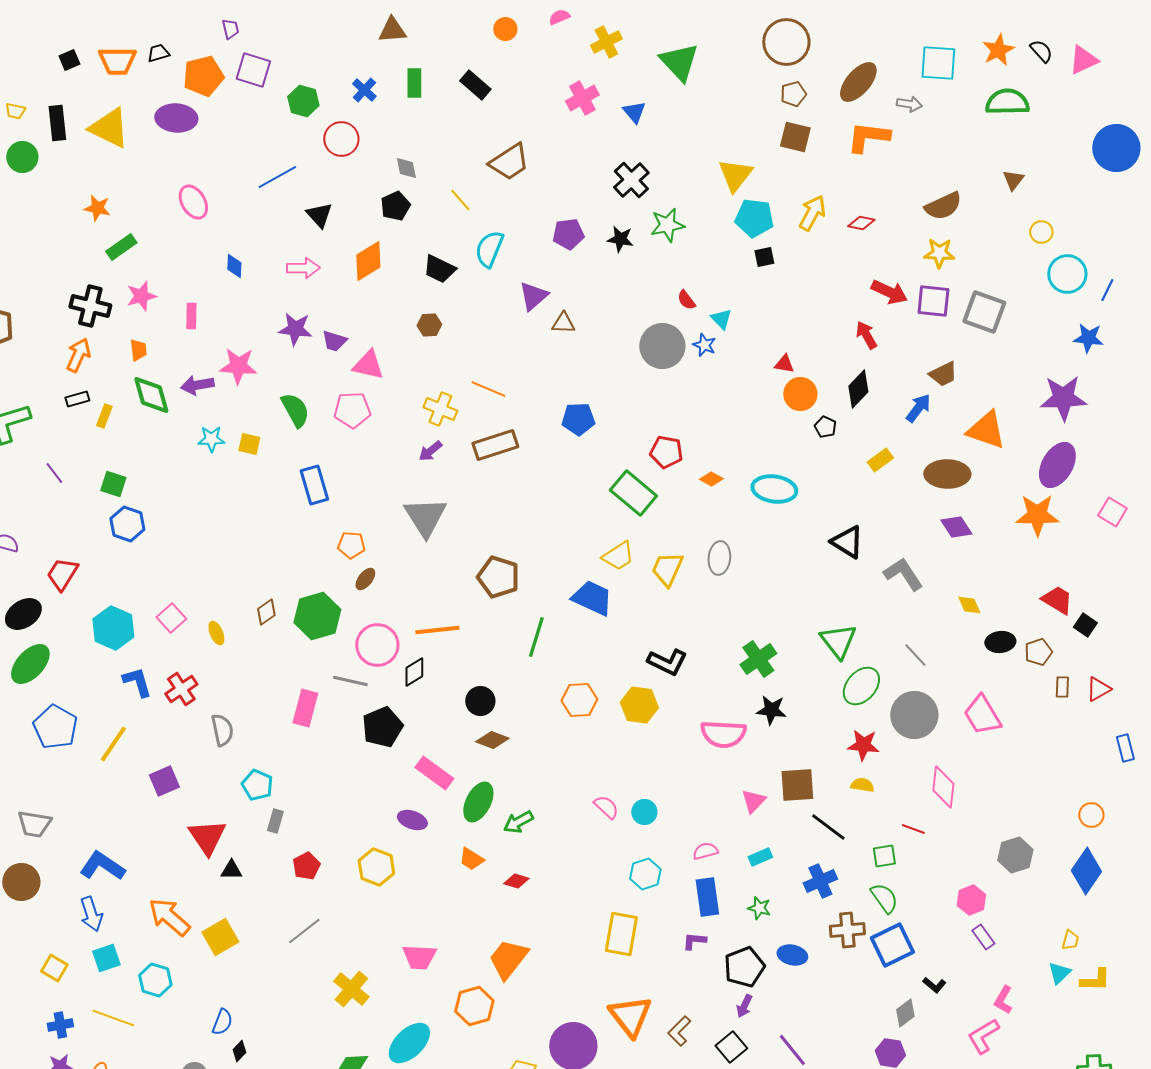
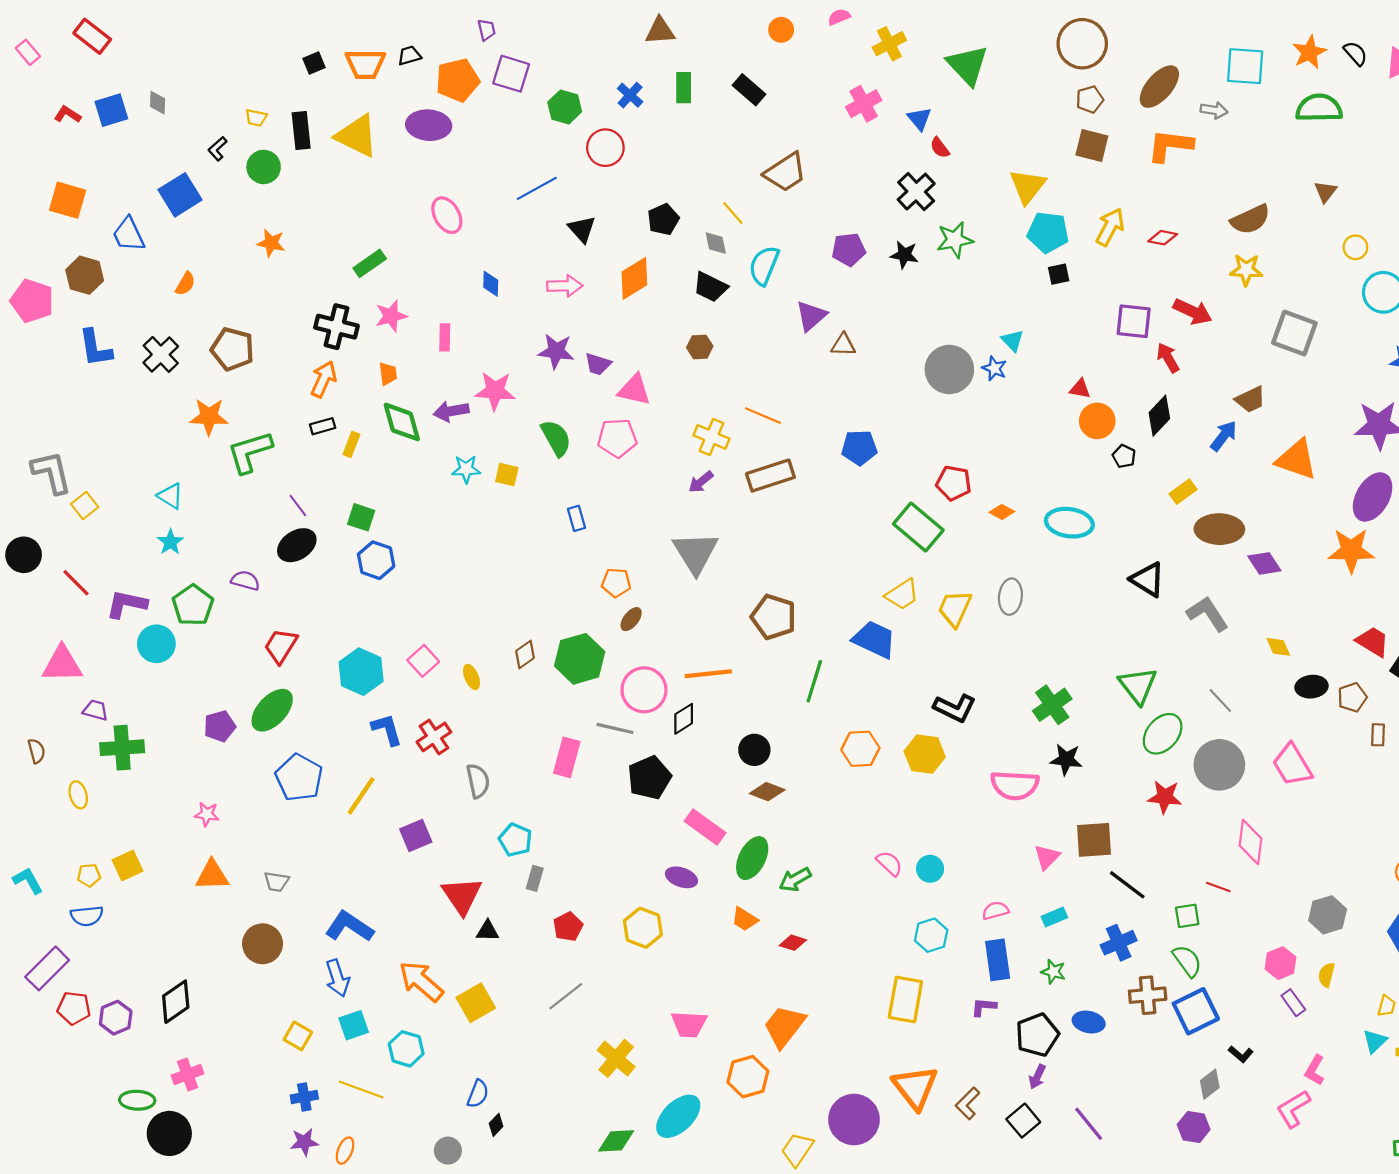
gray diamond: (406, 168) -> (716, 243), moved
orange star: (97, 208) -> (271, 243), moved
red semicircle: (686, 300) -> (940, 148), moved
purple square: (933, 301) -> (1134, 321), moved
brown ellipse: (947, 474) -> (1219, 529), moved
blue rectangle: (314, 485) -> (576, 518), size x0.6
red trapezoid: (62, 574) -> (281, 646), moved
black ellipse: (23, 614) -> (297, 545), moved
yellow semicircle: (862, 785) -> (1327, 975), moved, turned -85
gray trapezoid: (34, 824) -> (276, 882), size x0.7

